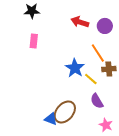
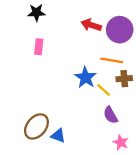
purple circle: (105, 26) -> (120, 30), size x1.5
orange line: (98, 53) -> (112, 60), turned -48
brown ellipse: (65, 112) -> (36, 126), moved

